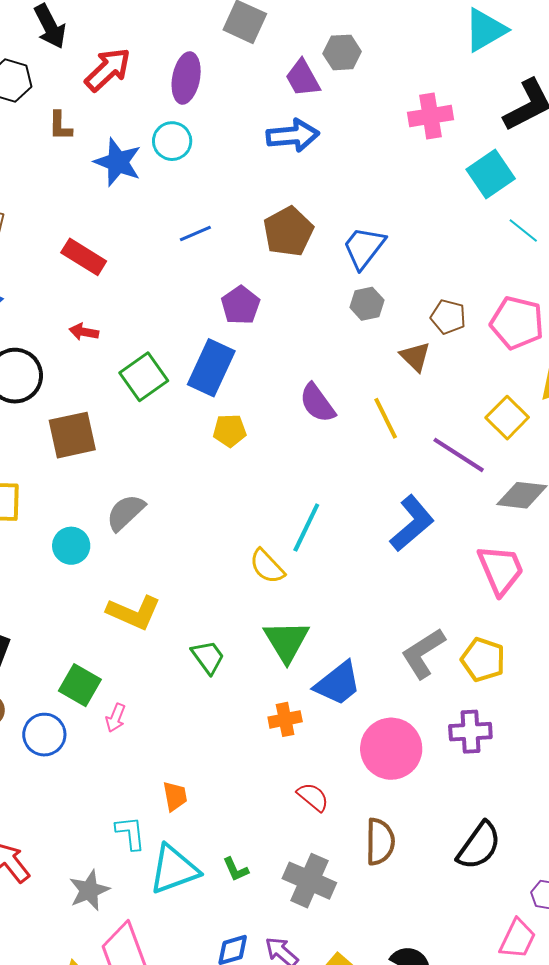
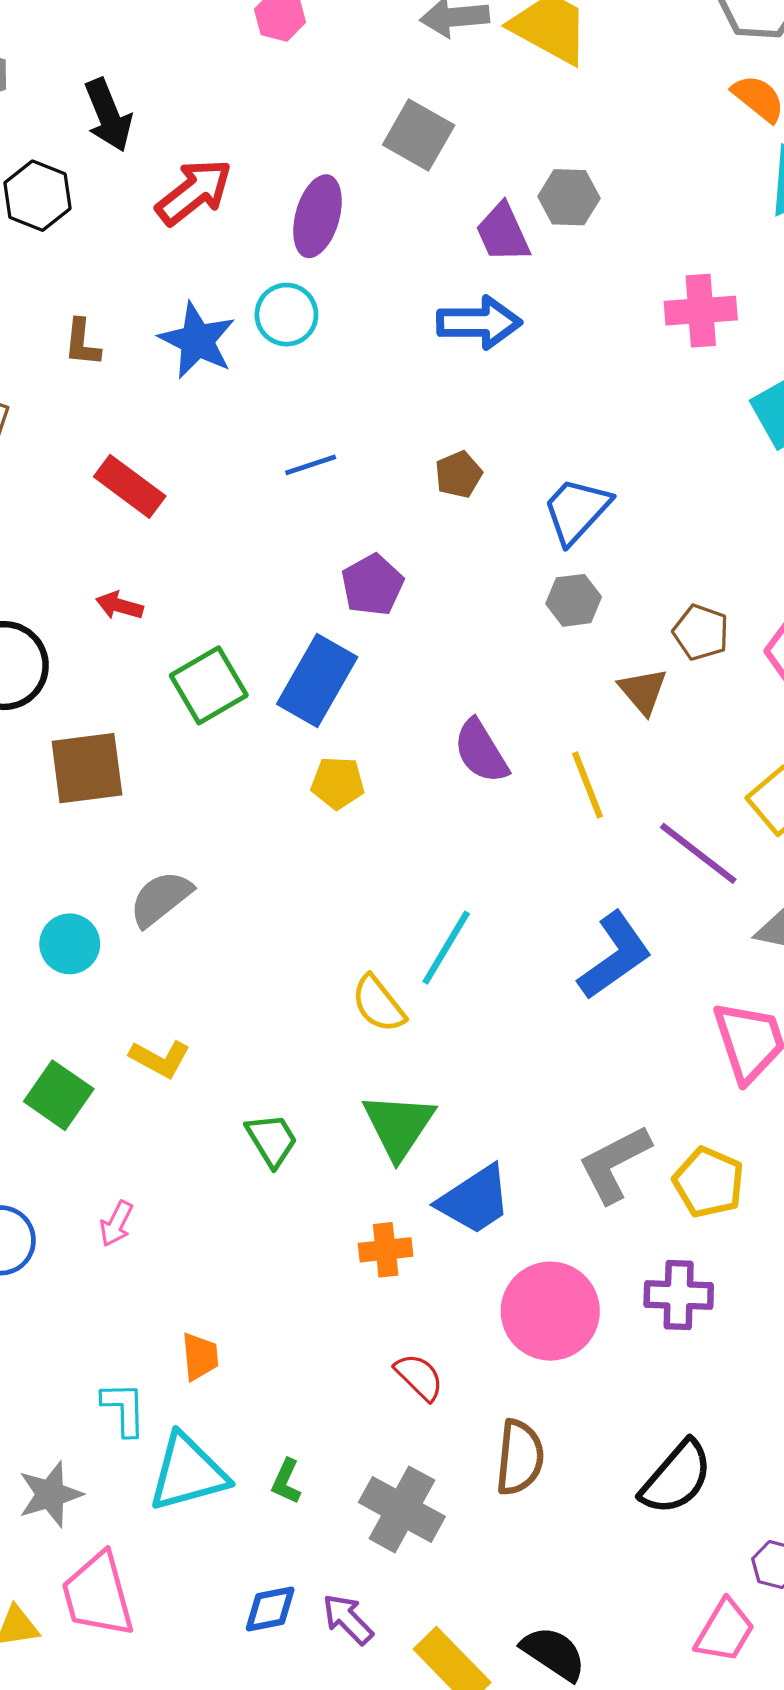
brown L-shape: (60, 126) -> (82, 343), moved
brown pentagon: (288, 231) -> (459, 474), size x0.6
yellow L-shape: (134, 612) -> (160, 1059), size x0.7
green square: (80, 685) -> (59, 1095), moved
green L-shape: (236, 869) -> (286, 1481), turned 44

